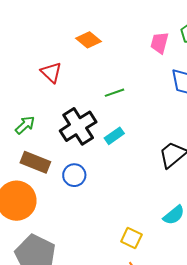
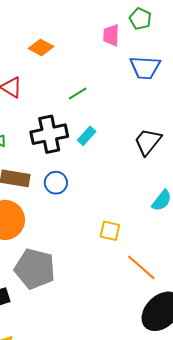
black cross: (78, 126) -> (49, 134), turned 33
yellow square: (131, 238) -> (110, 231), moved

